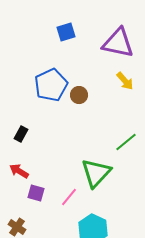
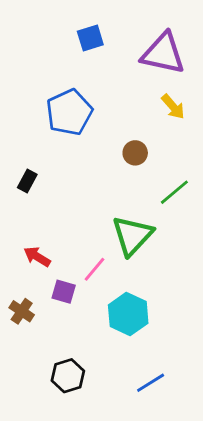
brown circle: (79, 95) -> (135, 153), moved
red arrow: (19, 171) -> (37, 257), moved
purple square: (36, 193) -> (64, 292), moved

